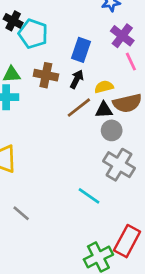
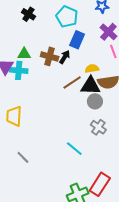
cyan pentagon: (33, 34) -> (67, 17), moved
black arrow: (77, 79) -> (65, 57), moved
black triangle: (104, 110) -> (90, 86), size x1.5
gray cross: (119, 165) -> (98, 127), size x0.7

